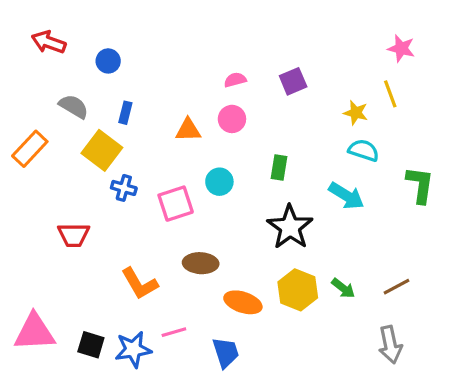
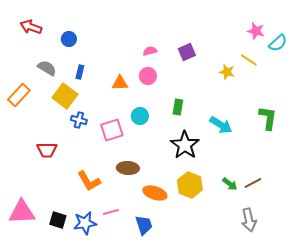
yellow line: (390, 94) -> (249, 60), turned -36
cyan semicircle: (364, 150) -> (278, 43), moved, turned 120
green arrow: (343, 288) -> (230, 184), moved

